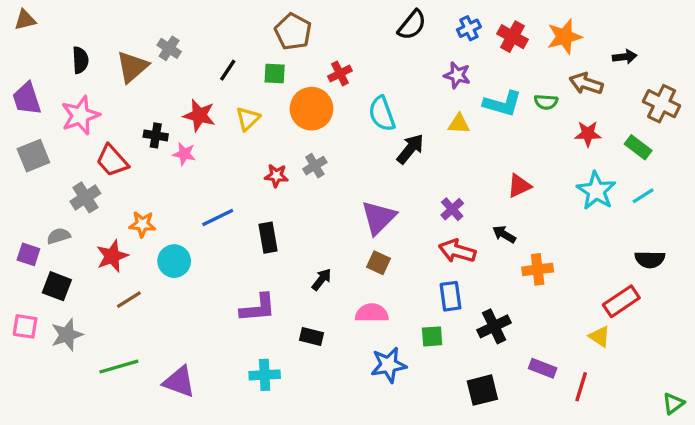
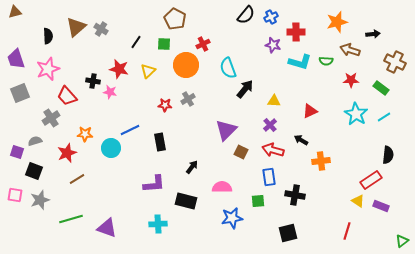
blue cross: (469, 28) -> (271, 17), moved
red cross: (512, 37) -> (296, 32), moved, turned -30
brown triangle: (132, 67) -> (76, 27), moved
yellow triangle: (459, 124) -> (274, 101), moved
black semicircle: (650, 259) -> (388, 155), turned -84
cyan circle: (174, 261) -> (111, 148), moved
brown square: (378, 263) -> (241, 152), moved
black cross: (494, 326) -> (295, 195), turned 36
black rectangle: (311, 336) -> (186, 201), size x1.5
purple rectangle: (543, 368) -> (381, 206), moved

